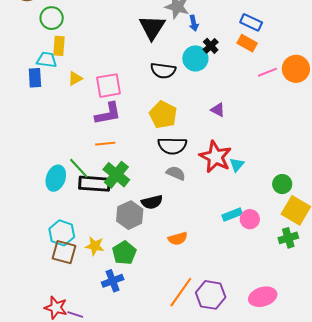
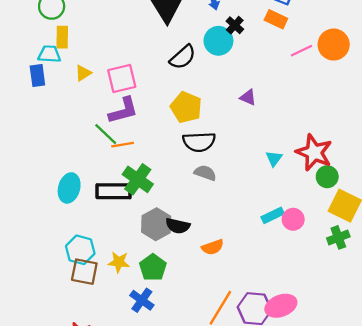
black semicircle: (163, 71) -> (183, 57), turned -45
red star: (215, 157) -> (314, 152), moved
green line: (79, 168) -> (106, 134), moved
black semicircle: (152, 202) -> (178, 226), moved, turned 30
blue cross: (113, 281) -> (142, 300), turned -30
pink ellipse: (263, 297) -> (281, 306), moved

